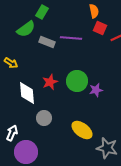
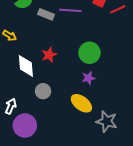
green circle: (77, 81) -> (89, 53), moved
purple star: (96, 90) -> (88, 78), moved

